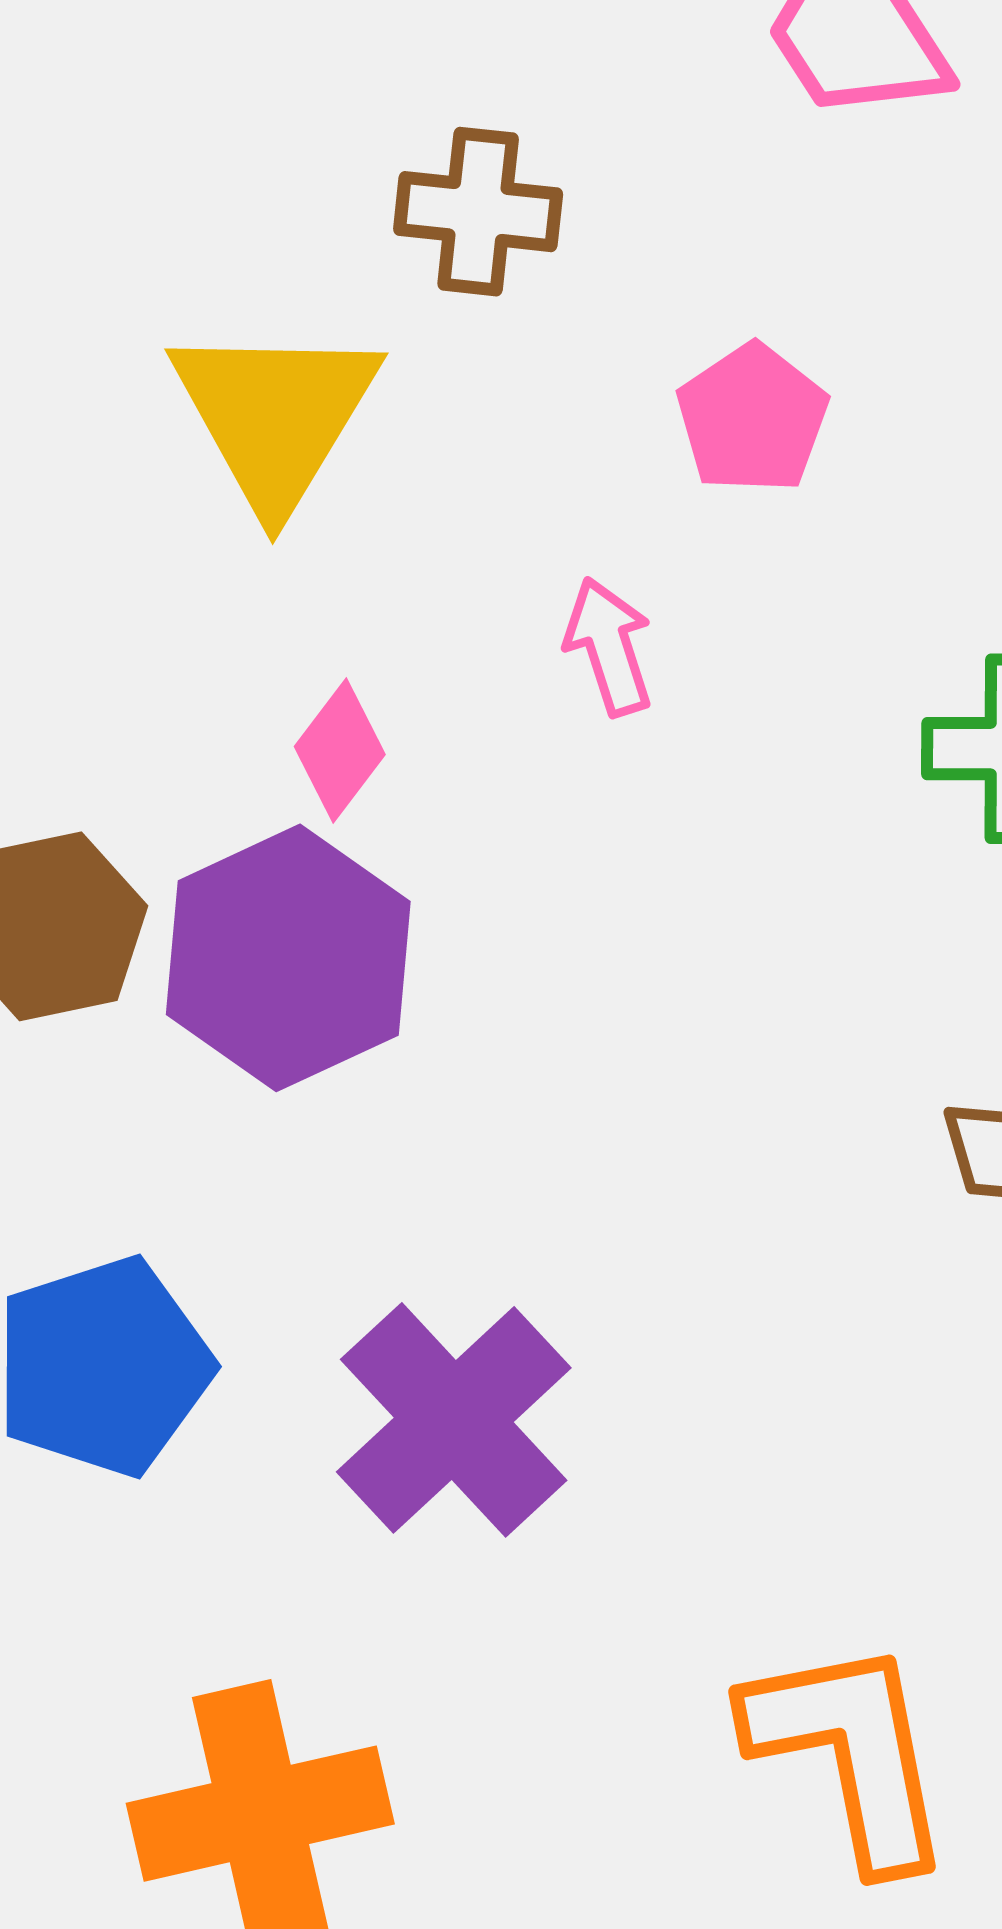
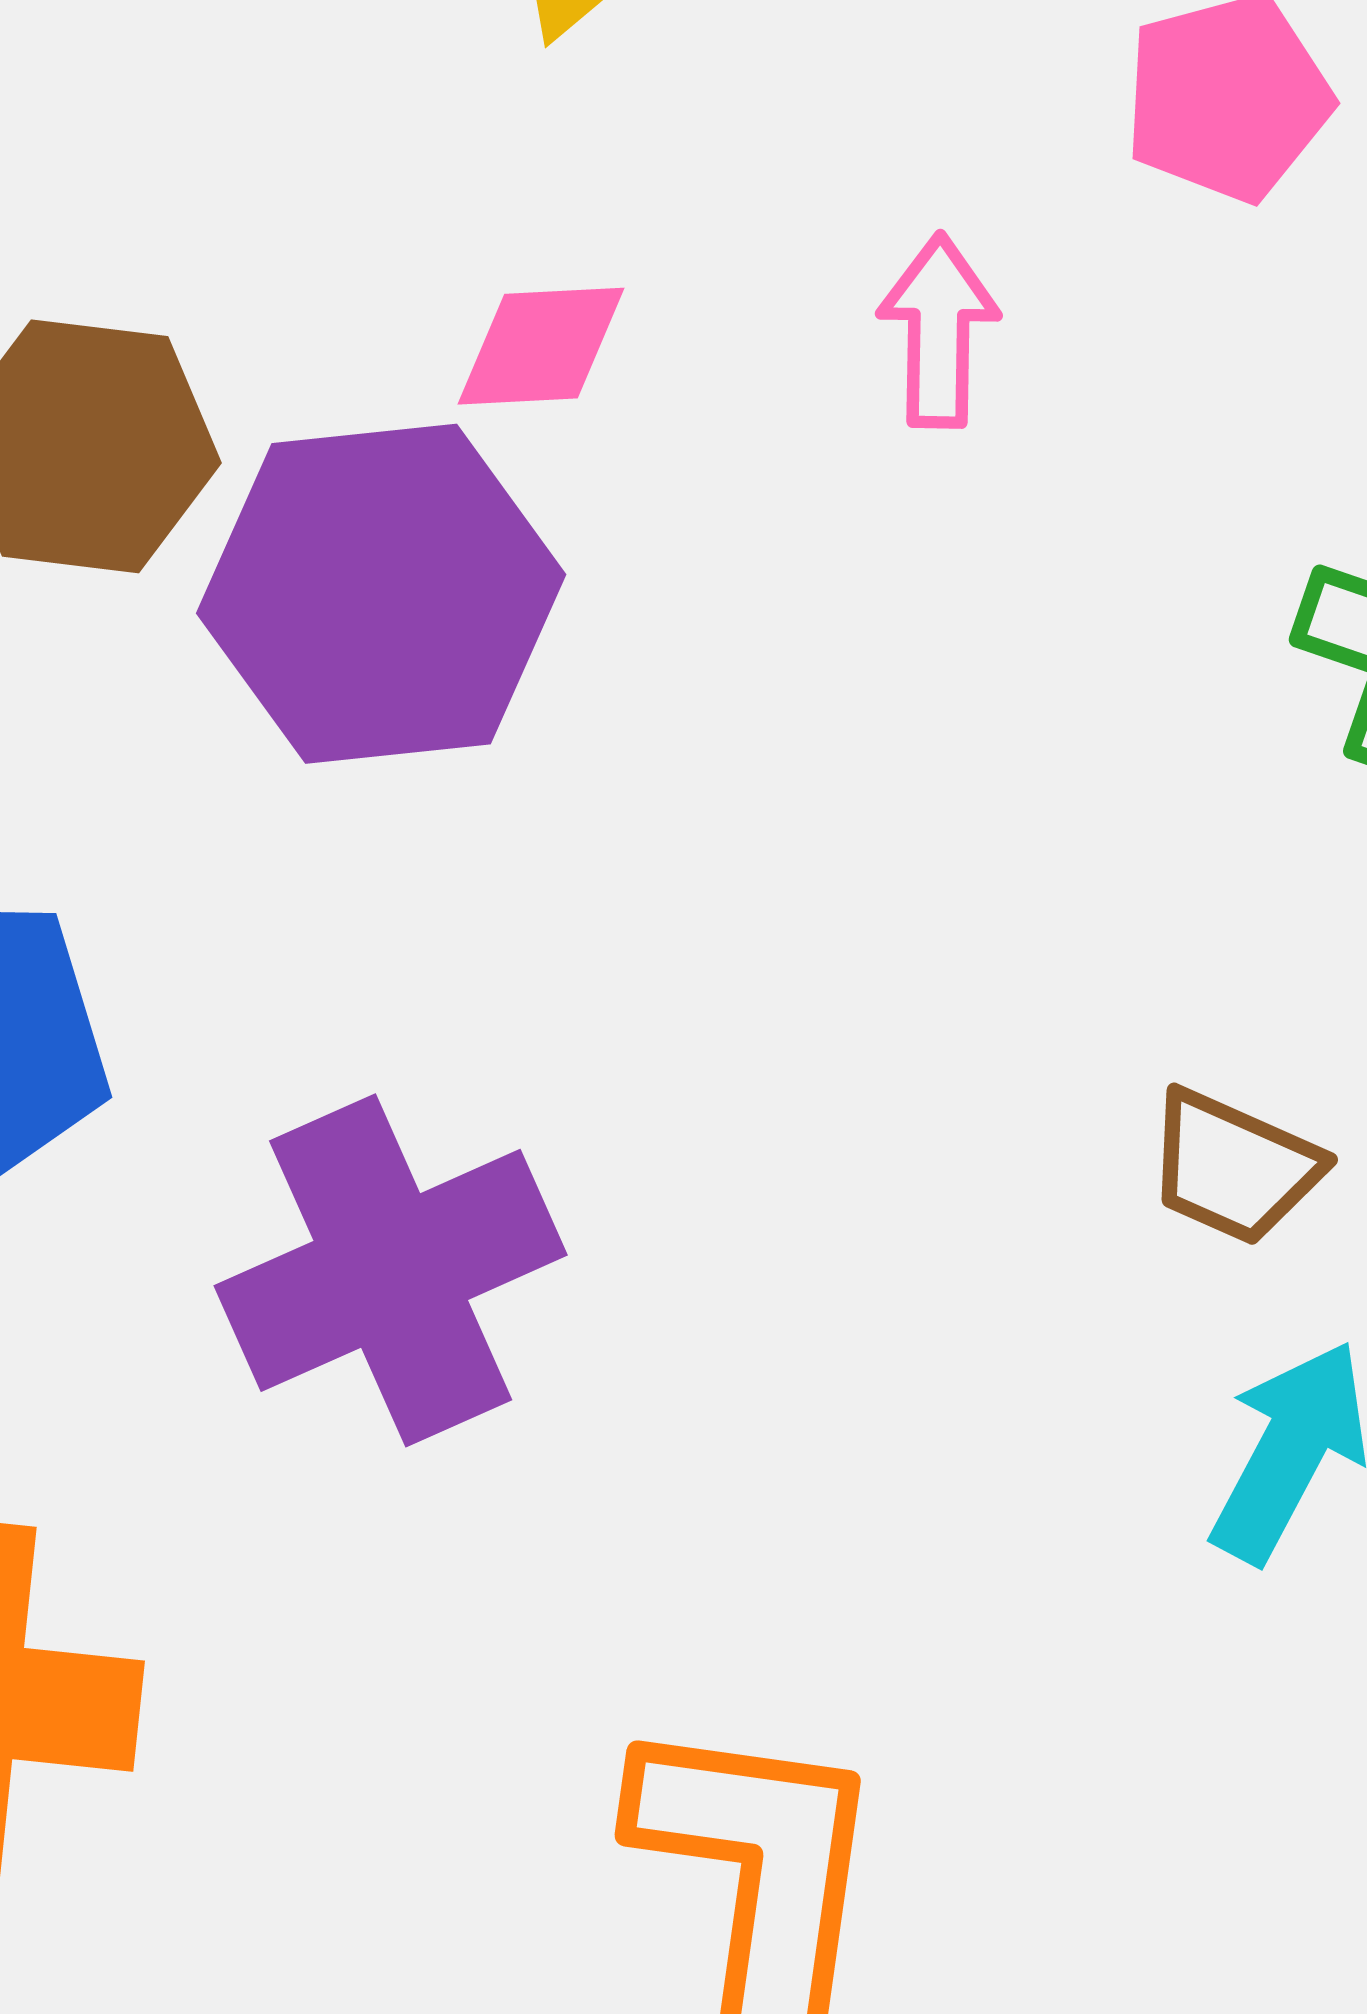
pink diamond: (340, 750) -> (541, 346), turned 31

